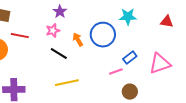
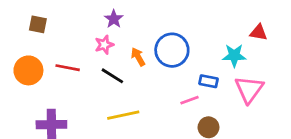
cyan star: (128, 17) -> (234, 56), moved
red line: (20, 36) -> (68, 68), moved
blue rectangle: (130, 58) -> (208, 81), turned 48
pink triangle: (160, 64) -> (249, 89), turned -35

